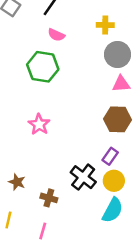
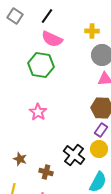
pink semicircle: (56, 35) -> (52, 39), size x1.5
purple rectangle: (110, 156) -> (101, 130), moved
yellow circle: (114, 181) -> (99, 149), moved

